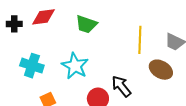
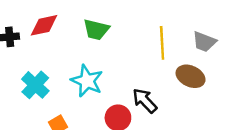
cyan cross: (32, 66) -> (35, 85), turned 30

